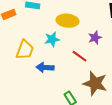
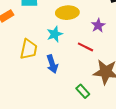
blue arrow: (45, 67) -> (52, 64), turned -102

